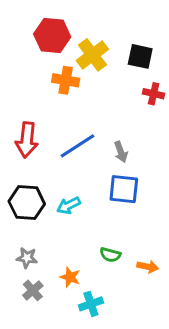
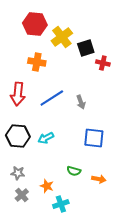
black square: (140, 56) -> (86, 48), moved, turned -30
orange cross: (66, 80) -> (37, 62), moved
blue square: (124, 189) -> (94, 138), moved

